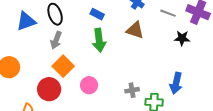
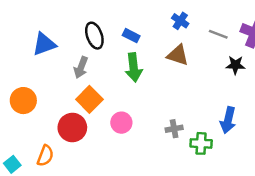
black ellipse: (55, 14) -> (94, 36), moved

